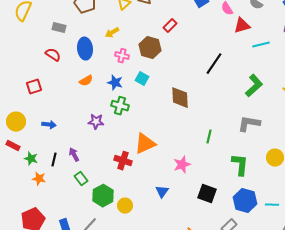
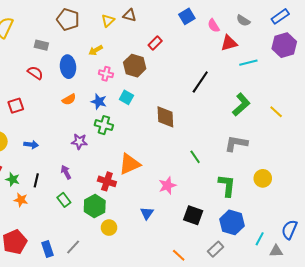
green line: (209, 137) -> (195, 157), turned -48
purple arrow: (74, 155) -> (66, 172), moved
green hexagon: (103, 196) -> (95, 206), moved
cyan line: (272, 205) -> (260, 239), moved, turned -64

